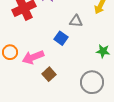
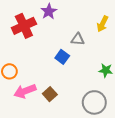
pink arrow: (33, 57) -> (25, 91), moved

